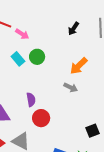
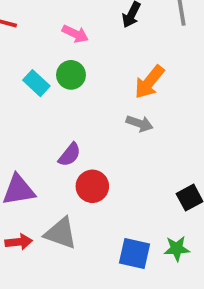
pink arrow: (22, 34) -> (75, 34), moved
purple semicircle: (31, 100) -> (70, 155), turned 56

